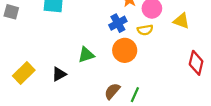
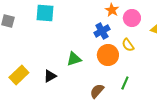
yellow semicircle: (145, 30) -> (128, 45), moved, turned 64
green line: (135, 95) -> (125, 83), moved

